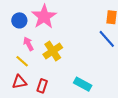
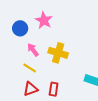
pink star: (44, 17) -> (44, 20), size x0.7
yellow cross: (53, 51) -> (58, 53), turned -30

